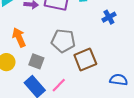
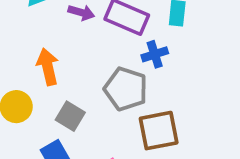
blue cross: (109, 17) -> (155, 54), moved

